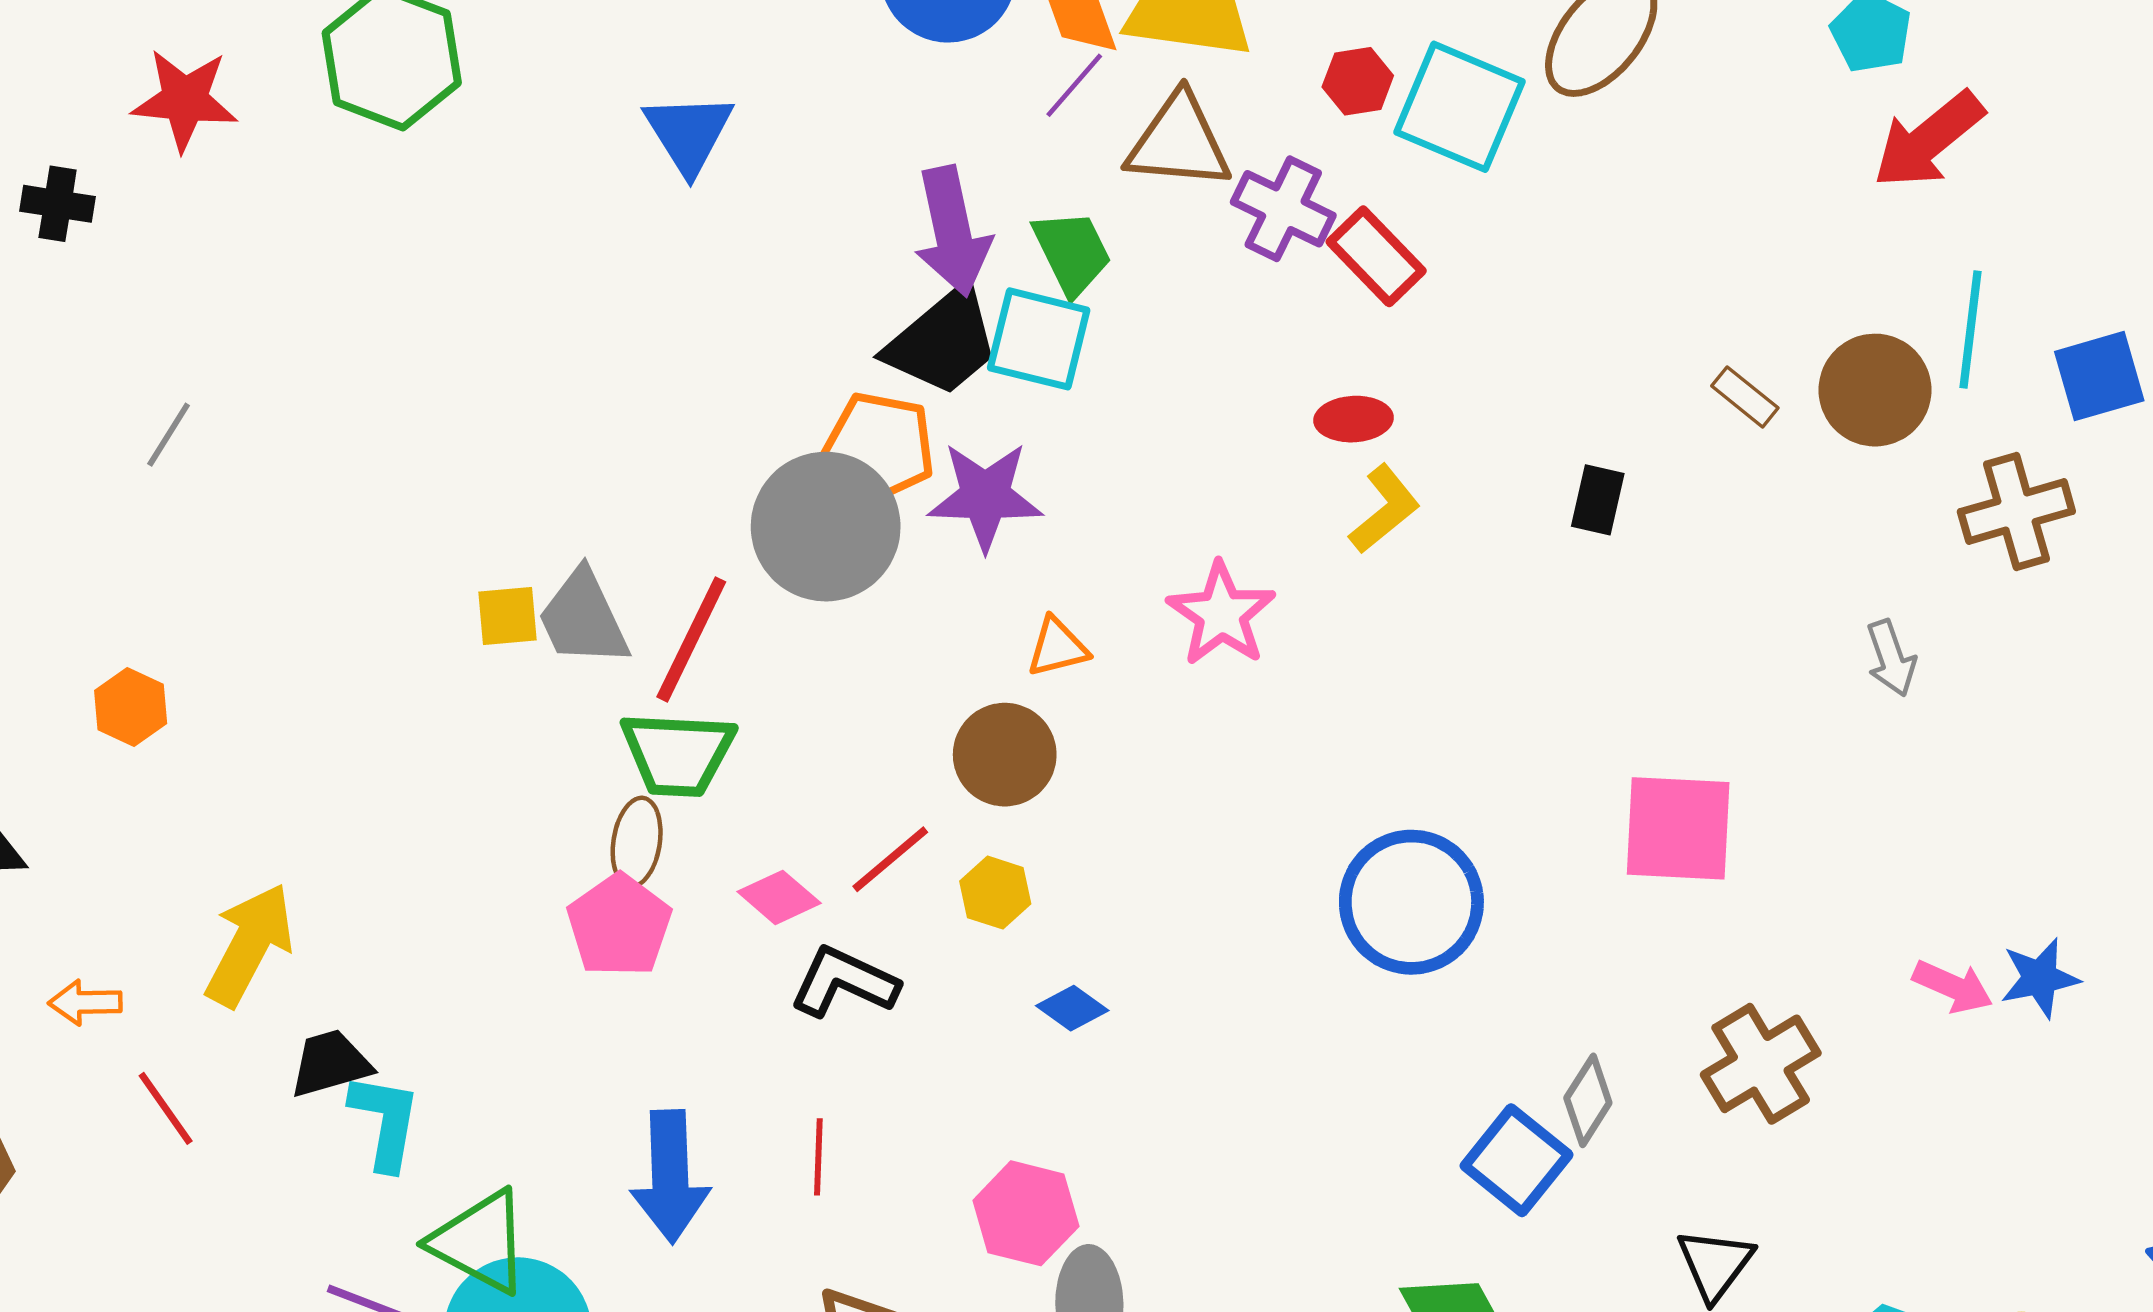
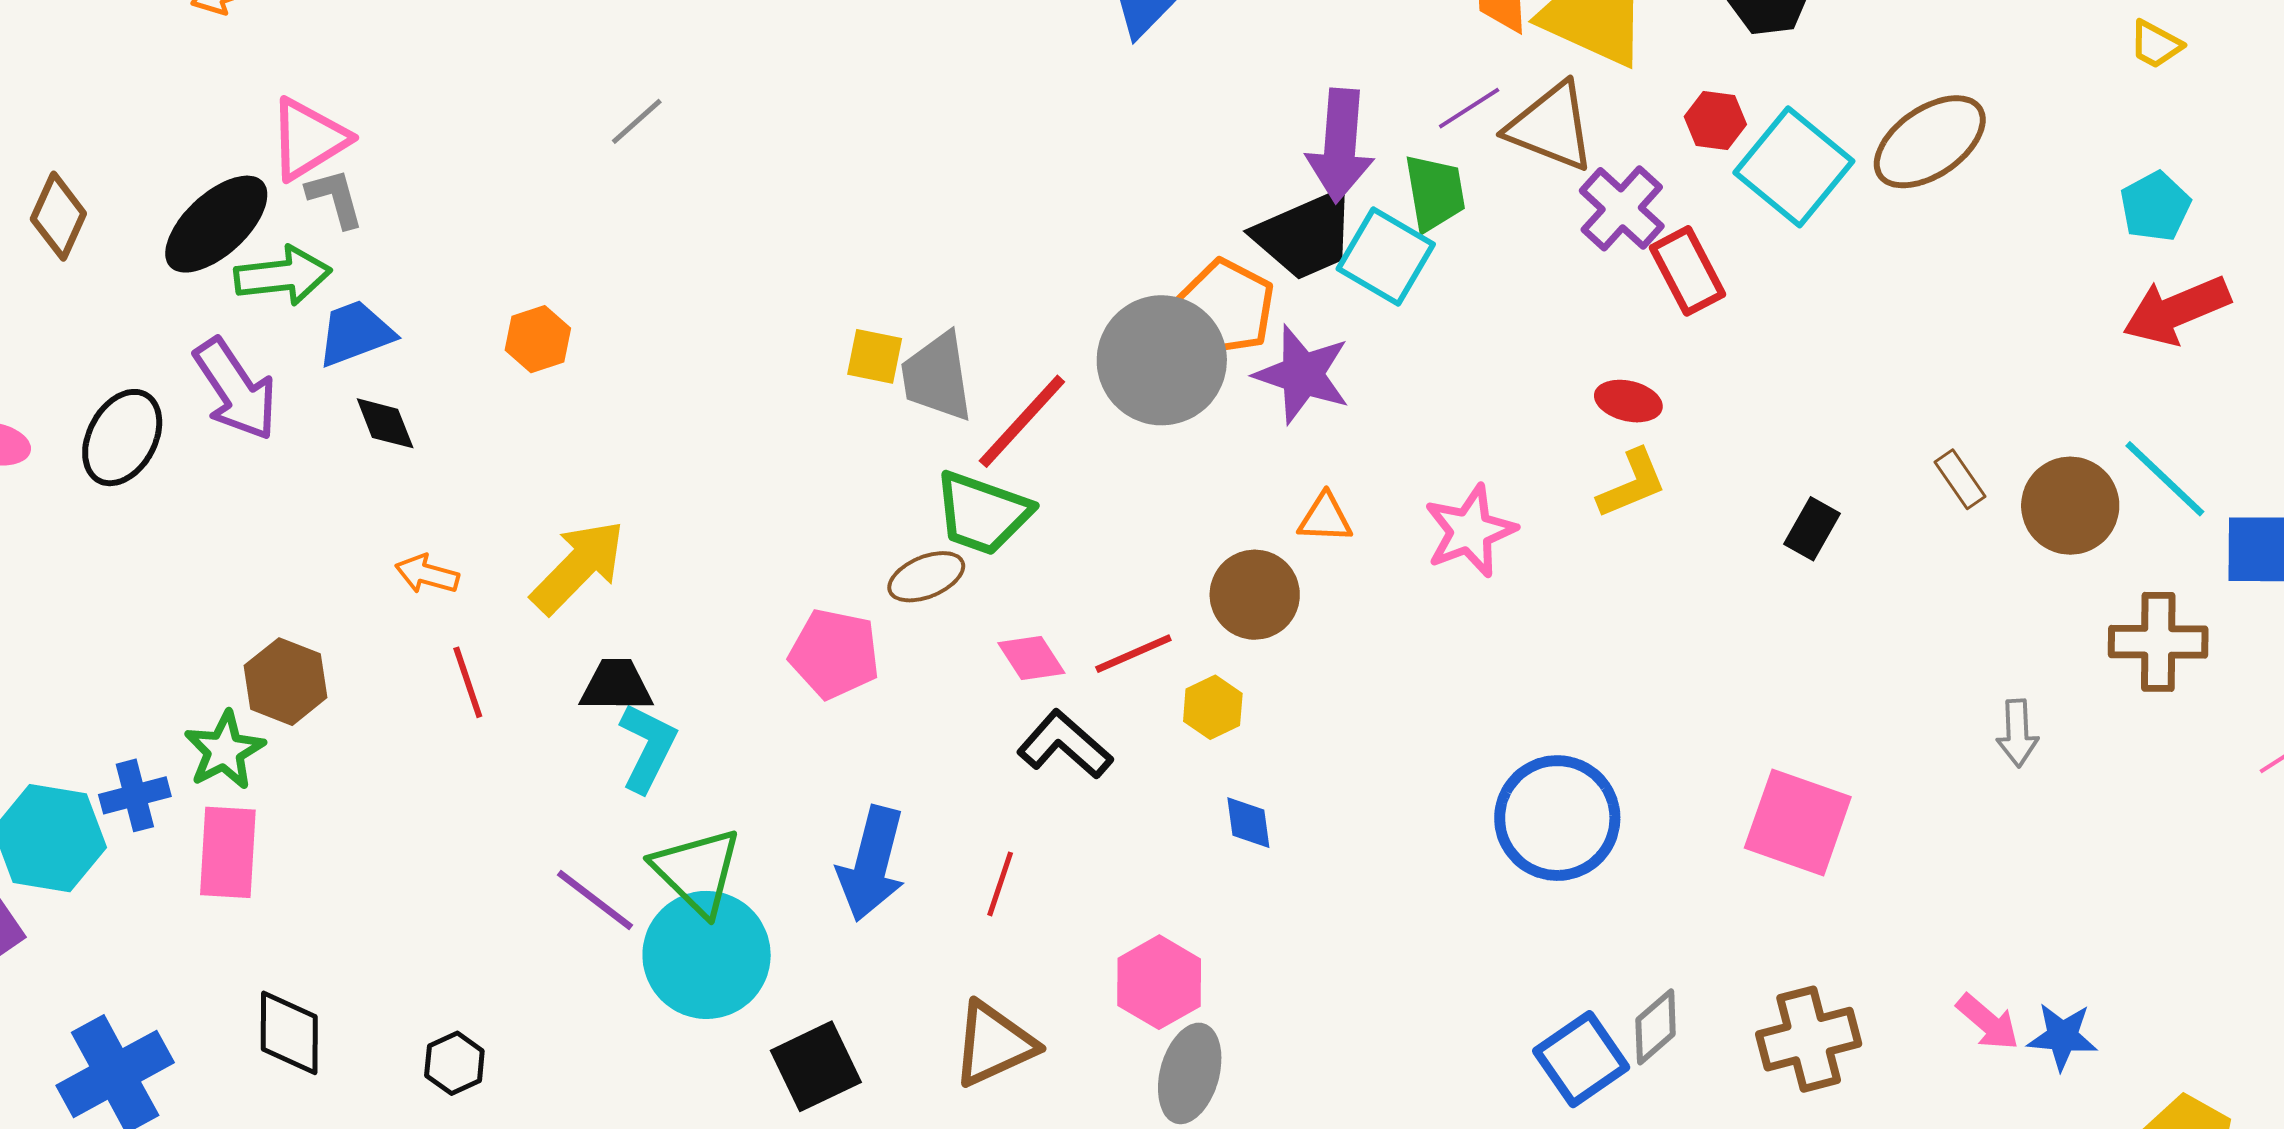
purple line: (1074, 85) -> (1469, 108), moved
cyan line: (1971, 329) -> (2165, 479), turned -70
brown ellipse: (637, 842) -> (926, 577), turned 42
pink pentagon: (619, 925) -> (834, 654), moved, turned 30
blue diamond: (1072, 1008) -> (1248, 823), turned 30

